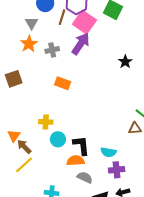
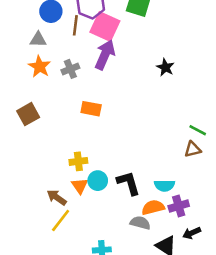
gray triangle: (32, 23) -> (38, 40), turned -48
orange triangle: (14, 136) -> (80, 186), moved
orange semicircle: (76, 161) -> (153, 207), moved

